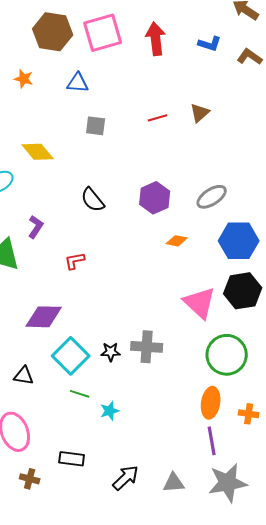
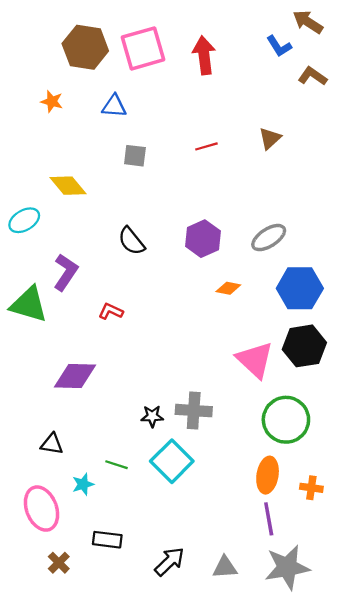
blue L-shape: (210, 44) -> (279, 46), moved, turned 40
brown triangle: (200, 113) -> (270, 138), moved
purple L-shape: (36, 227) -> (66, 272), size x1.4
red L-shape: (75, 261) -> (111, 311), turned 35
cyan square: (71, 356) -> (172, 461), moved
cyan star: (110, 411) -> (83, 484), moved
brown cross: (30, 479) -> (59, 563), turned 30

